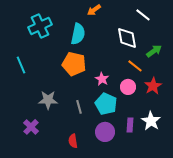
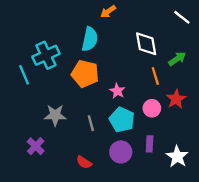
white line: (143, 15) -> (182, 17), moved
cyan cross: (40, 26) -> (46, 55), moved
orange line: (135, 66) -> (155, 76), turned 35
pink circle: (128, 87) -> (152, 108), moved
white star: (151, 121) -> (177, 157), moved
red semicircle: (73, 141) -> (84, 162), turned -48

